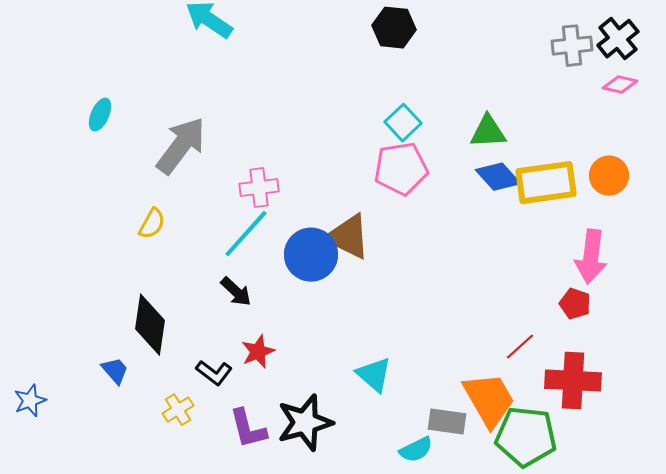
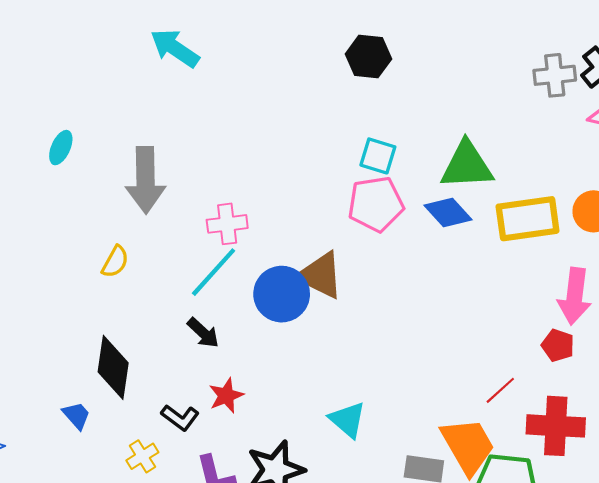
cyan square: (403, 123) -> (378, 156), turned -30
green triangle: (488, 132) -> (467, 165), size x1.4
gray arrow: (181, 146) -> (146, 180), turned 142
blue diamond: (498, 177) -> (448, 212), moved

